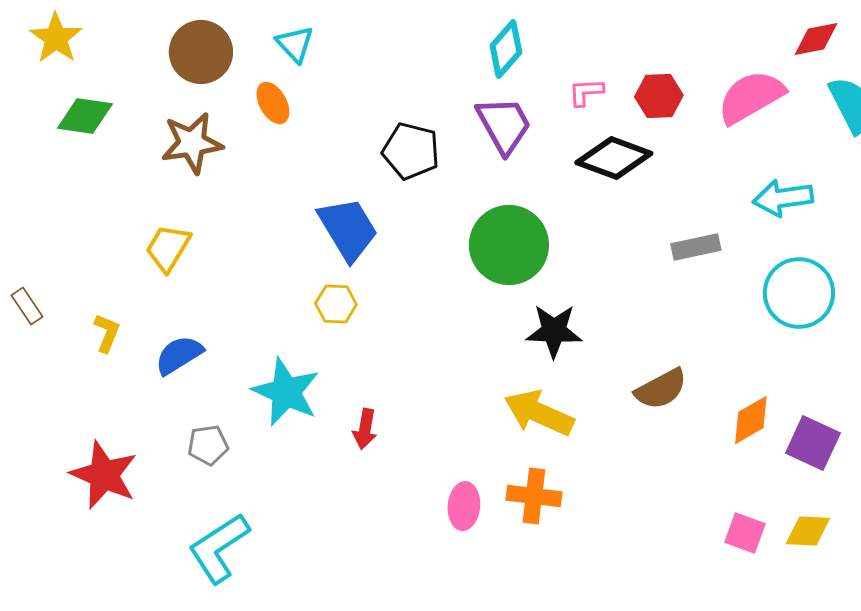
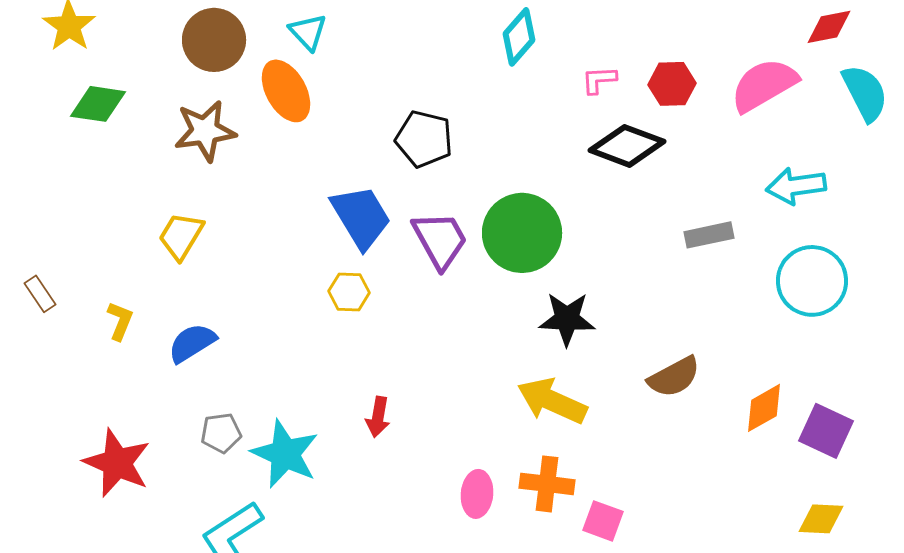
orange ellipse: (273, 103) -> (286, 91), size x1.5
purple trapezoid: (504, 125) -> (440, 240), moved
cyan star: (286, 392) -> (285, 454), moved
pink square: (745, 533) -> (603, 521), moved

